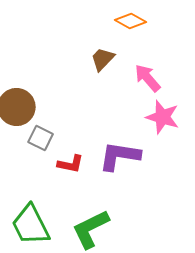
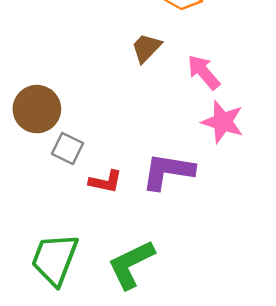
green trapezoid: (31, 225) -> (55, 259), turned 48

